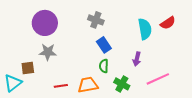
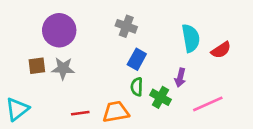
red semicircle: (168, 23) -> (221, 50), moved
blue rectangle: (104, 45) -> (137, 59), turned 63
brown square: (28, 68) -> (37, 66), moved
green cross: (122, 84) -> (160, 97), moved

